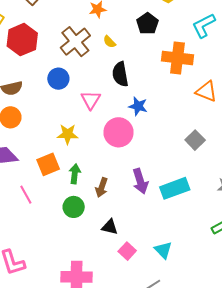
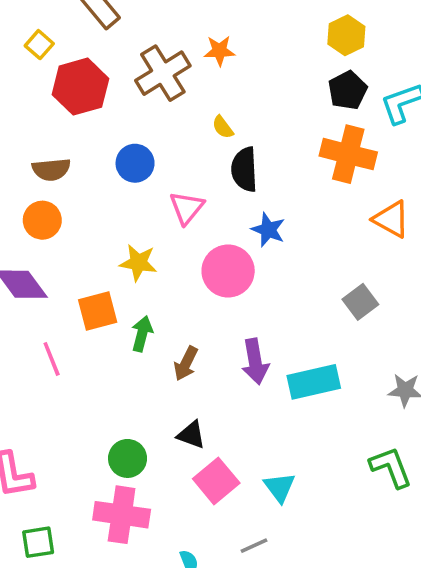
black pentagon: (147, 24) -> (348, 90), moved
brown cross: (75, 42) -> (163, 73), moved
yellow semicircle: (109, 42) -> (223, 127), moved
green circle: (74, 207) -> (128, 458), moved
pink square: (127, 251) -> (216, 481), size x1.4

